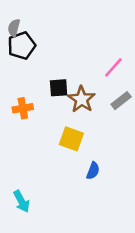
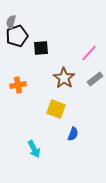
black square: (59, 88) -> (41, 48), moved
cyan arrow: (22, 201) -> (34, 149), moved

